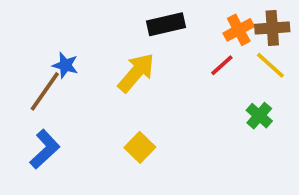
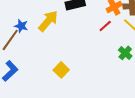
yellow arrow: (136, 73) -> (48, 21), moved

